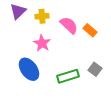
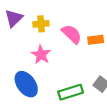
orange rectangle: (90, 30) -> (96, 40), turned -48

